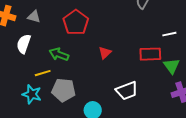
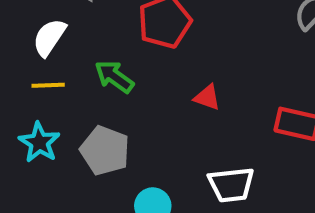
red triangle: (105, 53) -> (207, 97), turned 48
yellow line: (43, 73) -> (48, 85), moved

